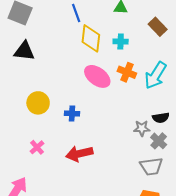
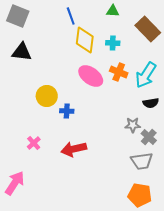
brown rectangle: (158, 27) -> (148, 29), size x1.4
yellow circle: (38, 103) -> (47, 96), moved
black semicircle: (161, 118) -> (151, 103), moved

